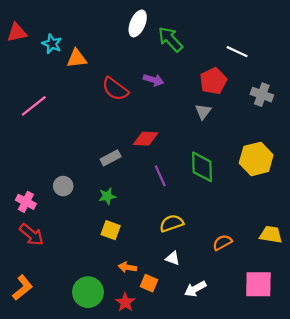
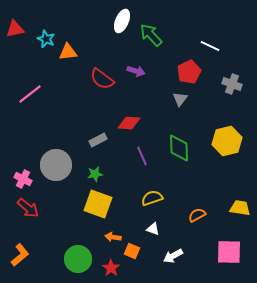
gray circle: (63, 186) -> (56, 165), size x1.8
yellow square: (111, 230) -> (98, 204), size x1.6

